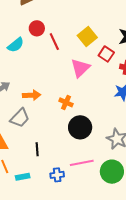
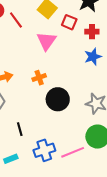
orange cross: (66, 102) -> (39, 78), turned -32
pink line: (82, 163) -> (73, 152), moved
blue cross: (57, 175) -> (44, 150), size x1.5

